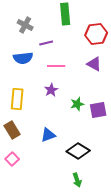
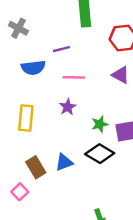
gray cross: (25, 25) -> (18, 28), moved
brown rectangle: (12, 130) -> (36, 167), moved
black diamond: (78, 151) -> (100, 154), moved

